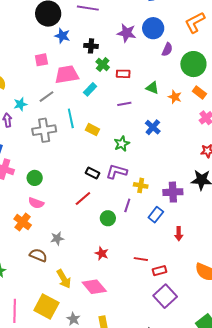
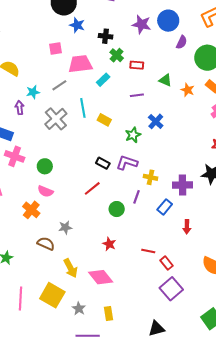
blue cross: (153, 127) -> (156, 121), moved
gray cross: (44, 130) -> (56, 119), turned -35
red rectangle: (160, 271) -> (167, 263), turned 64

